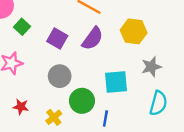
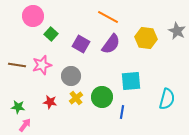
gray star: (151, 67) -> (177, 31), moved, turned -30
gray circle: (60, 76) -> (71, 76), moved
yellow cross: (54, 117) -> (76, 98), moved

